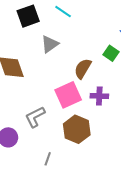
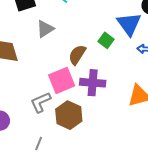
purple cross: (99, 96) -> (93, 83), size x1.4
gray L-shape: (35, 117) -> (41, 102), moved

